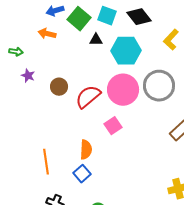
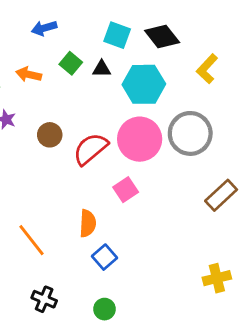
green square: (79, 19) -> (71, 63), moved, size x0.7
orange arrow: (47, 34) -> (29, 74), moved
orange line: (46, 162) -> (31, 240), turned -30
blue square: (82, 174) -> (105, 257), moved

